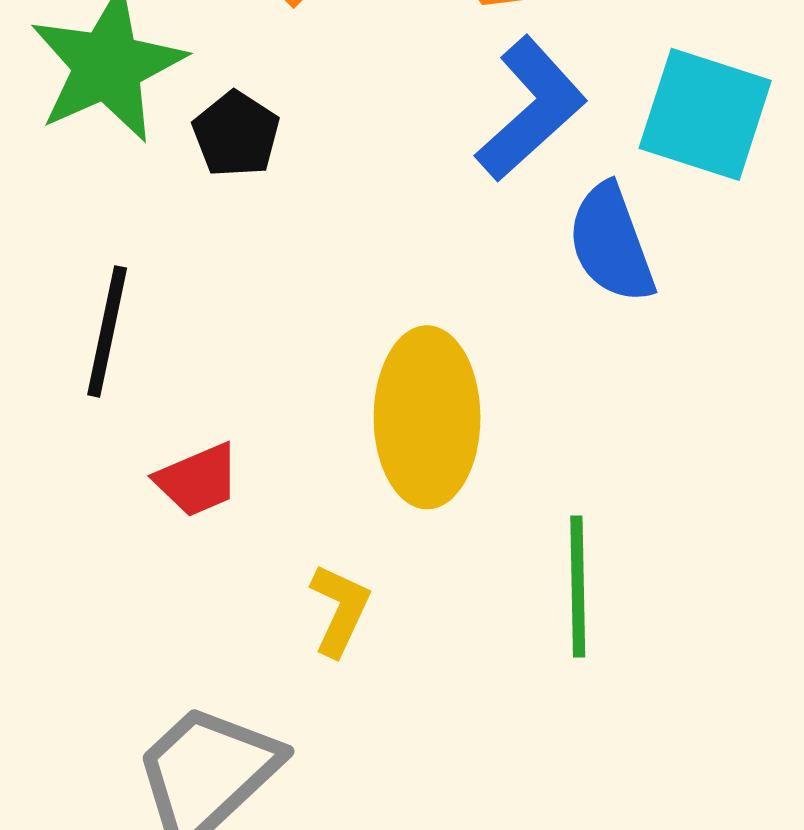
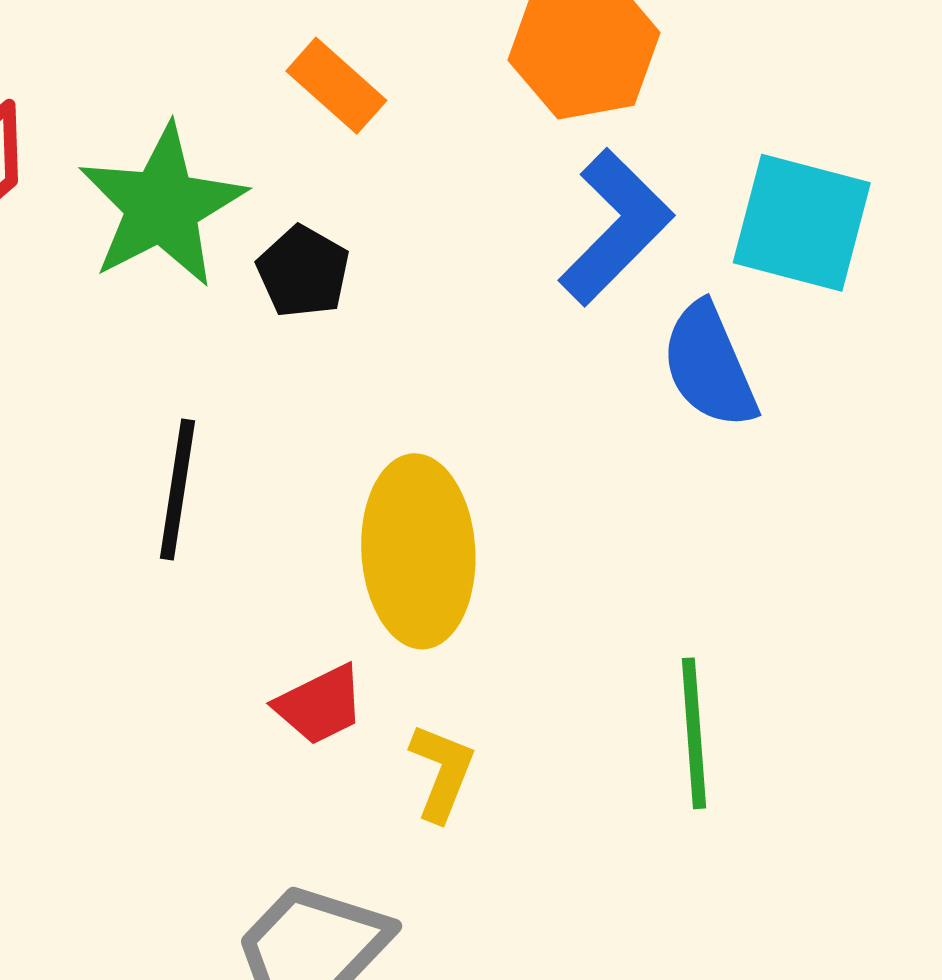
yellow ellipse: (427, 417) -> (418, 551), moved
red trapezoid: (198, 480) -> (320, 705), moved

